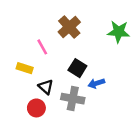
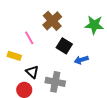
black square: (77, 68) -> (64, 46), moved
blue arrow: (96, 83) -> (81, 60), moved

